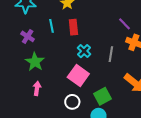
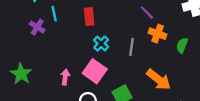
cyan line: (51, 26) -> (54, 14), moved
green star: (35, 62) -> (21, 74), moved
pink arrow: (37, 88) -> (65, 77), moved

